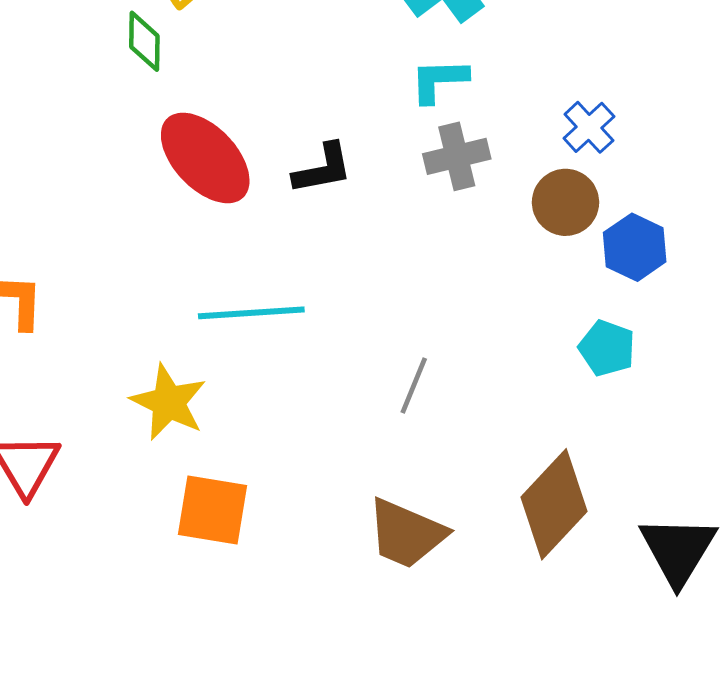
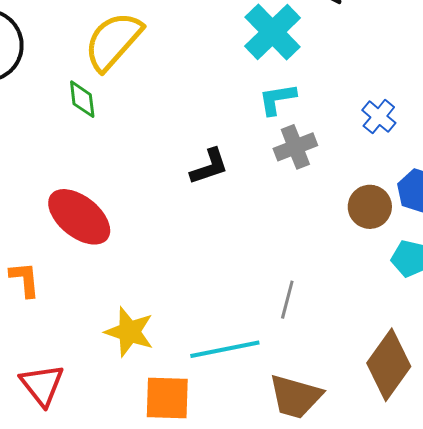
red ellipse: (205, 158) -> (79, 217), moved
brown circle: (565, 202) -> (370, 207), moved
cyan line: (251, 313) -> (225, 349), moved

